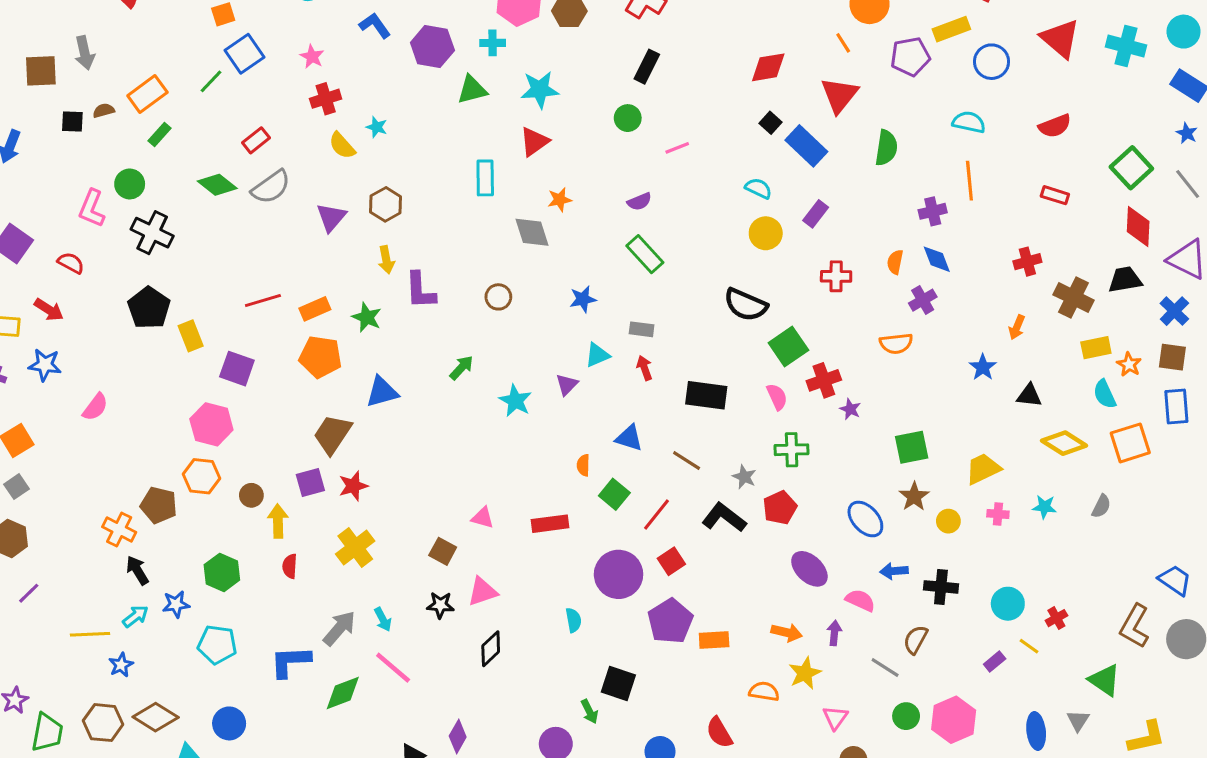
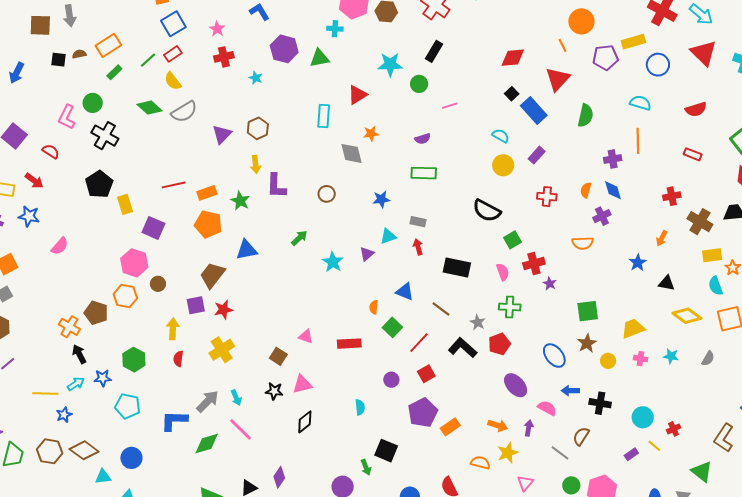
purple hexagon: (432, 46) -> (284, 49), moved
green line: (211, 81) -> (148, 60), moved
cyan star: (540, 90) -> (390, 64), moved
red rectangle: (256, 140) -> (173, 54), moved
yellow semicircle: (342, 146) -> (173, 81), moved
green rectangle: (645, 254) -> (424, 173), turned -50
green square: (788, 347) -> (513, 240), size x0.7
brown circle: (251, 495) -> (158, 284), moved
purple circle: (619, 574) -> (391, 380), size x0.5
orange rectangle: (714, 640) -> (450, 427), turned -36

